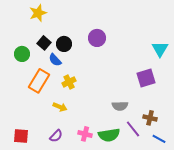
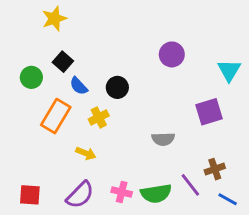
purple circle: (97, 38) -> (172, 54), moved
black circle: (64, 44) -> (117, 87), moved
gray semicircle: (120, 106) -> (163, 139), moved
brown cross: (150, 118) -> (215, 169), turned -32
purple semicircle: (56, 136) -> (80, 195), size x1.5

